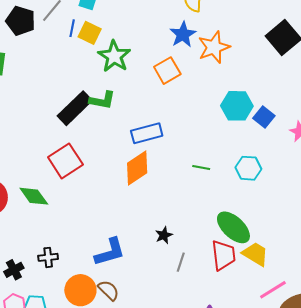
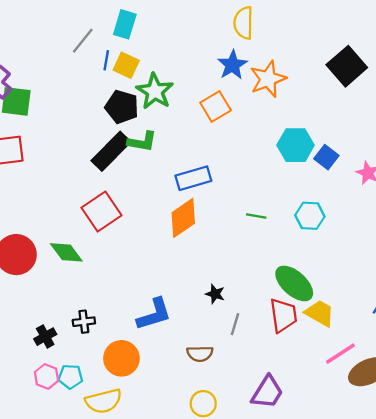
black pentagon: (21, 21) -> (122, 107), moved
black star: (164, 235) -> (215, 294), turned -30
brown semicircle: (109, 290) -> (200, 354), moved, turned 135

